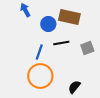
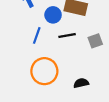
blue line: (39, 52) -> (37, 35), moved
black semicircle: (74, 87) -> (81, 83), turned 40

